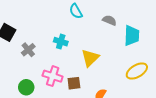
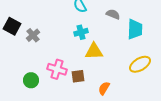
cyan cross: (61, 42) -> (81, 32), moved, turned -32
gray cross: (28, 50) -> (33, 35), moved
yellow triangle: (90, 58) -> (94, 51), turned 42

